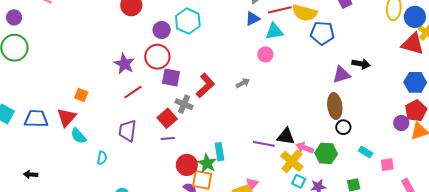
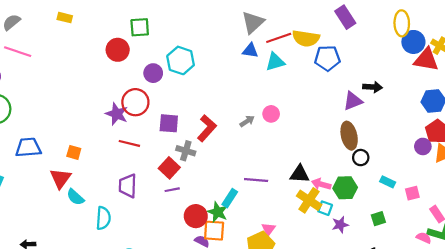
blue circle: (415, 17) -> (413, 42), moved
blue triangle: (253, 19) -> (250, 51), turned 42
pink circle: (265, 54) -> (271, 114), moved
red circle: (157, 57) -> (135, 102), moved
red line: (133, 92) -> (129, 143), turned 54
blue trapezoid: (36, 119) -> (28, 147), moved
purple line: (264, 144) -> (256, 180), moved
cyan rectangle: (220, 152) -> (230, 198), turned 48
cyan semicircle: (102, 158) -> (103, 218), size x1.5
cyan square: (299, 181) -> (325, 208), moved

